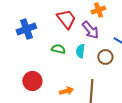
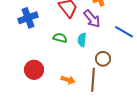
brown circle: (105, 57) -> (103, 59), moved
orange arrow: (66, 91) -> (68, 80), turned 32

